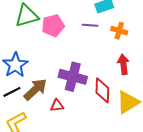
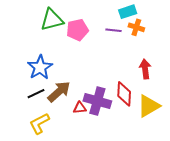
orange cross: (119, 31) -> (136, 27), moved
purple cross: (73, 77) -> (97, 101), moved

